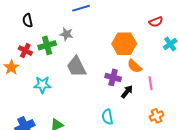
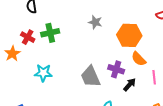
gray star: (66, 34) -> (95, 22), moved
gray trapezoid: (76, 67) -> (91, 77), moved

